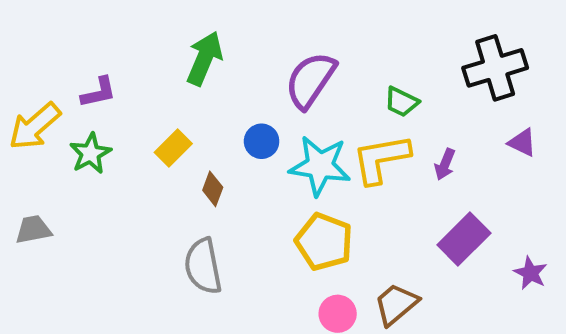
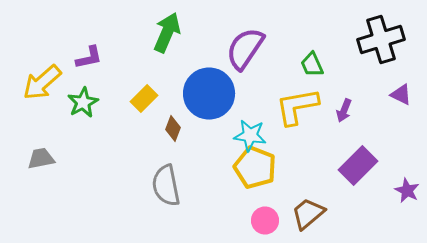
green trapezoid: (401, 102) -> (312, 64), turned 40
blue circle: (262, 141) -> (209, 94), size x2.0
cyan star: (320, 166) -> (250, 136), moved, size x0.7

